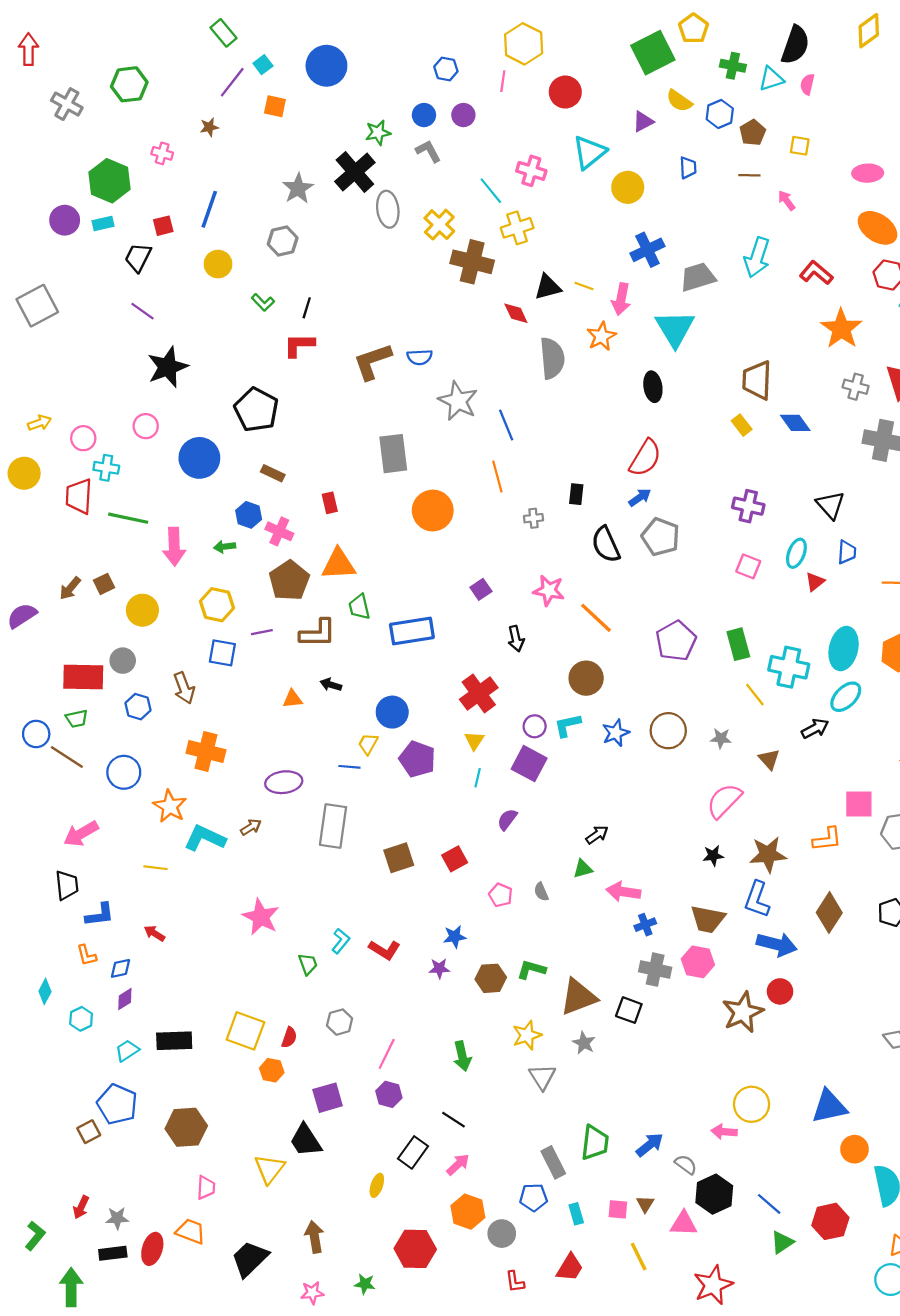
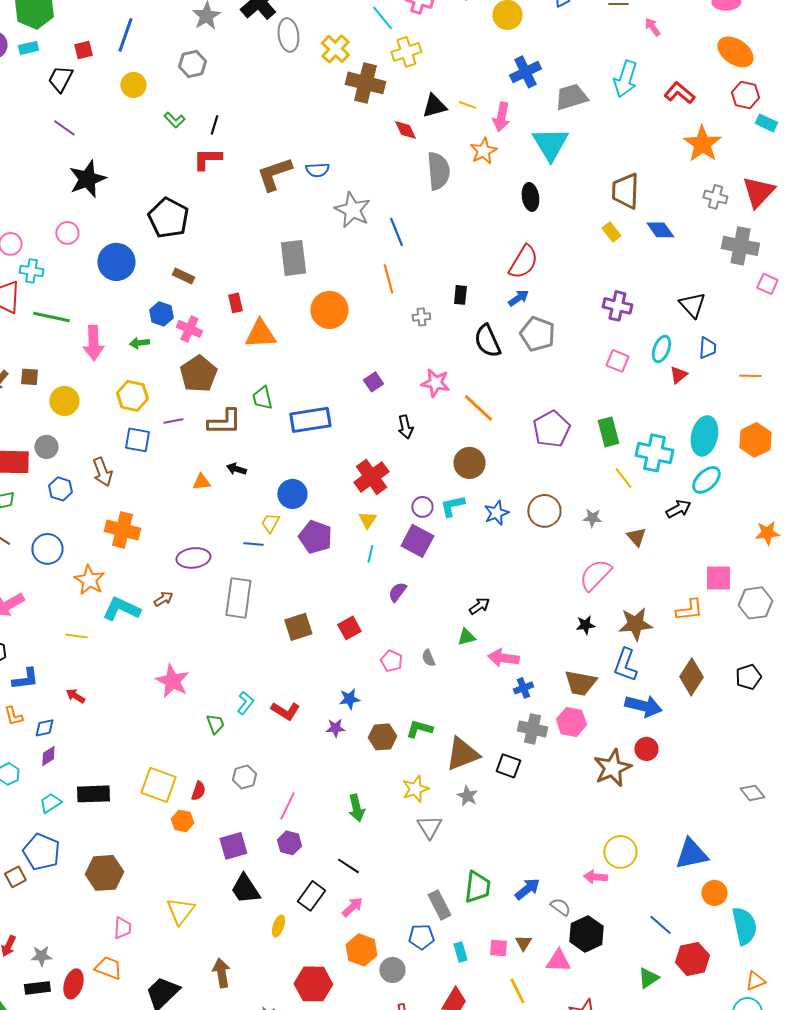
orange triangle: (339, 564) -> (260, 334), moved
brown square: (104, 584) -> (29, 377), turned 30
black trapezoid: (306, 1140) -> (245, 889), moved
blue line: (769, 1204) -> (660, 925), moved

